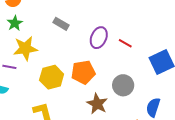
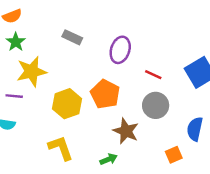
red line: (125, 43) -> (153, 75), moved
orange pentagon: (83, 72) -> (105, 94), turned -30

